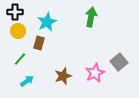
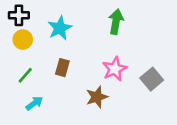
brown rectangle: (39, 43) -> (62, 68), moved
pink star: (95, 73) -> (115, 69), moved
brown star: (63, 76) -> (97, 97), moved

